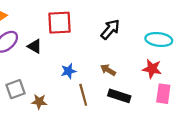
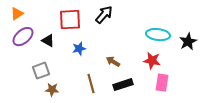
black arrow: (110, 29) -> (104, 15), moved
blue star: (69, 71) -> (79, 49), moved
gray square: (15, 89) -> (41, 71), moved
black rectangle: (119, 96) -> (123, 85), turned -36

